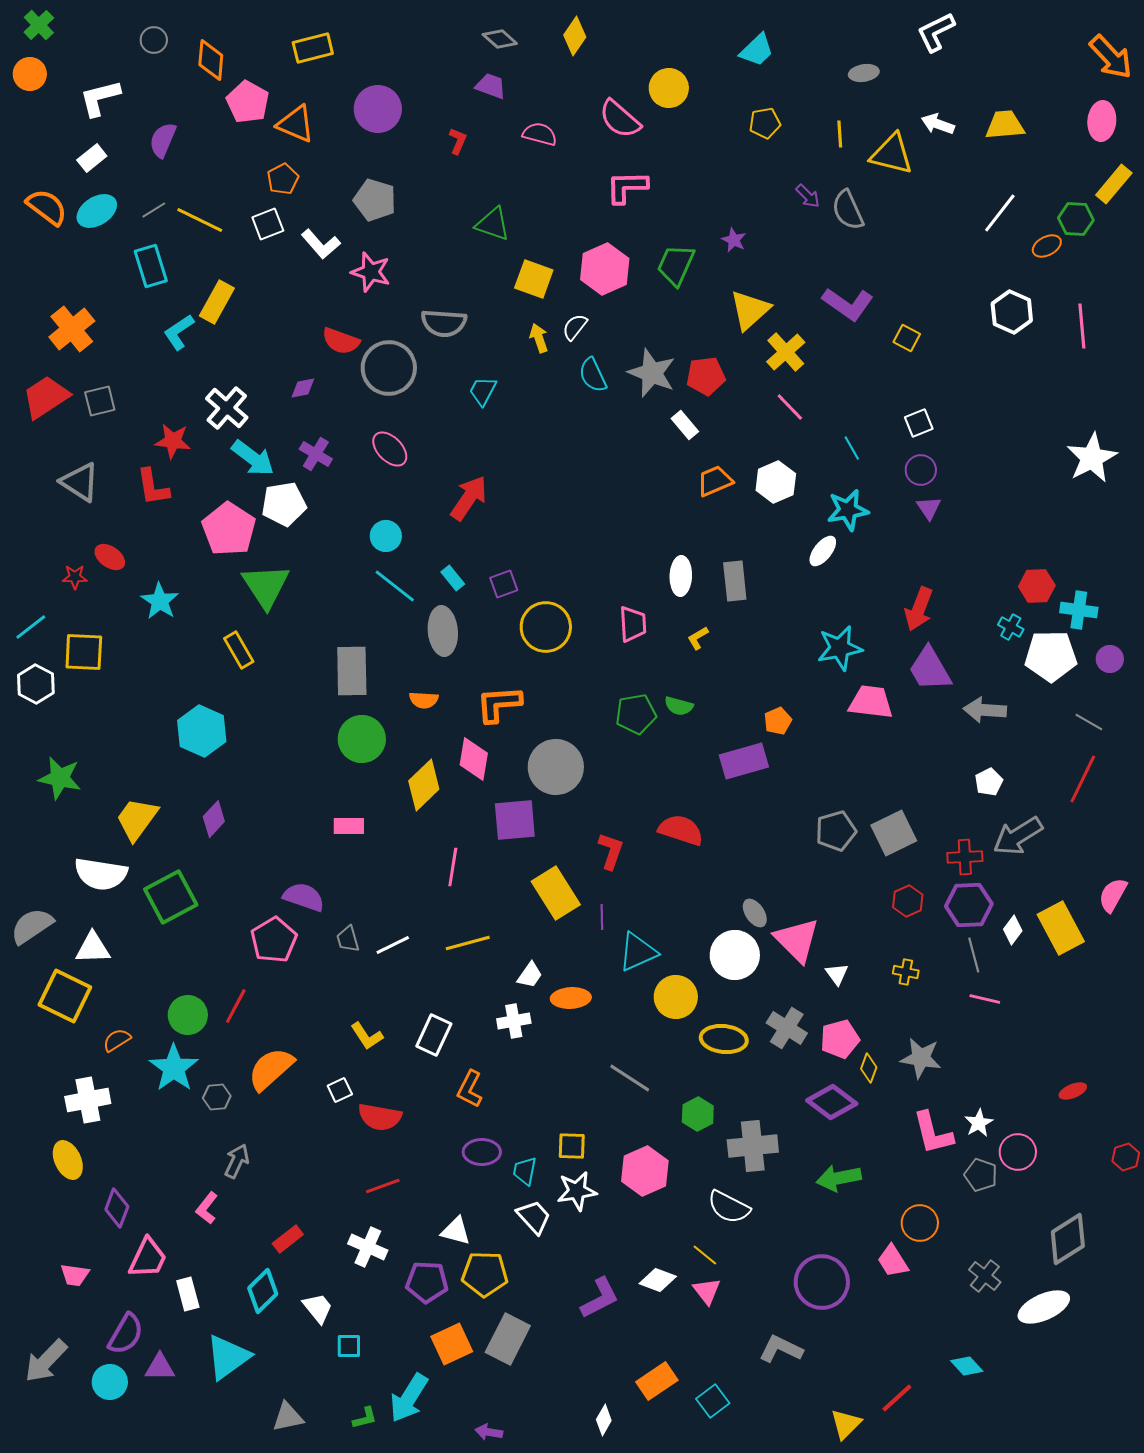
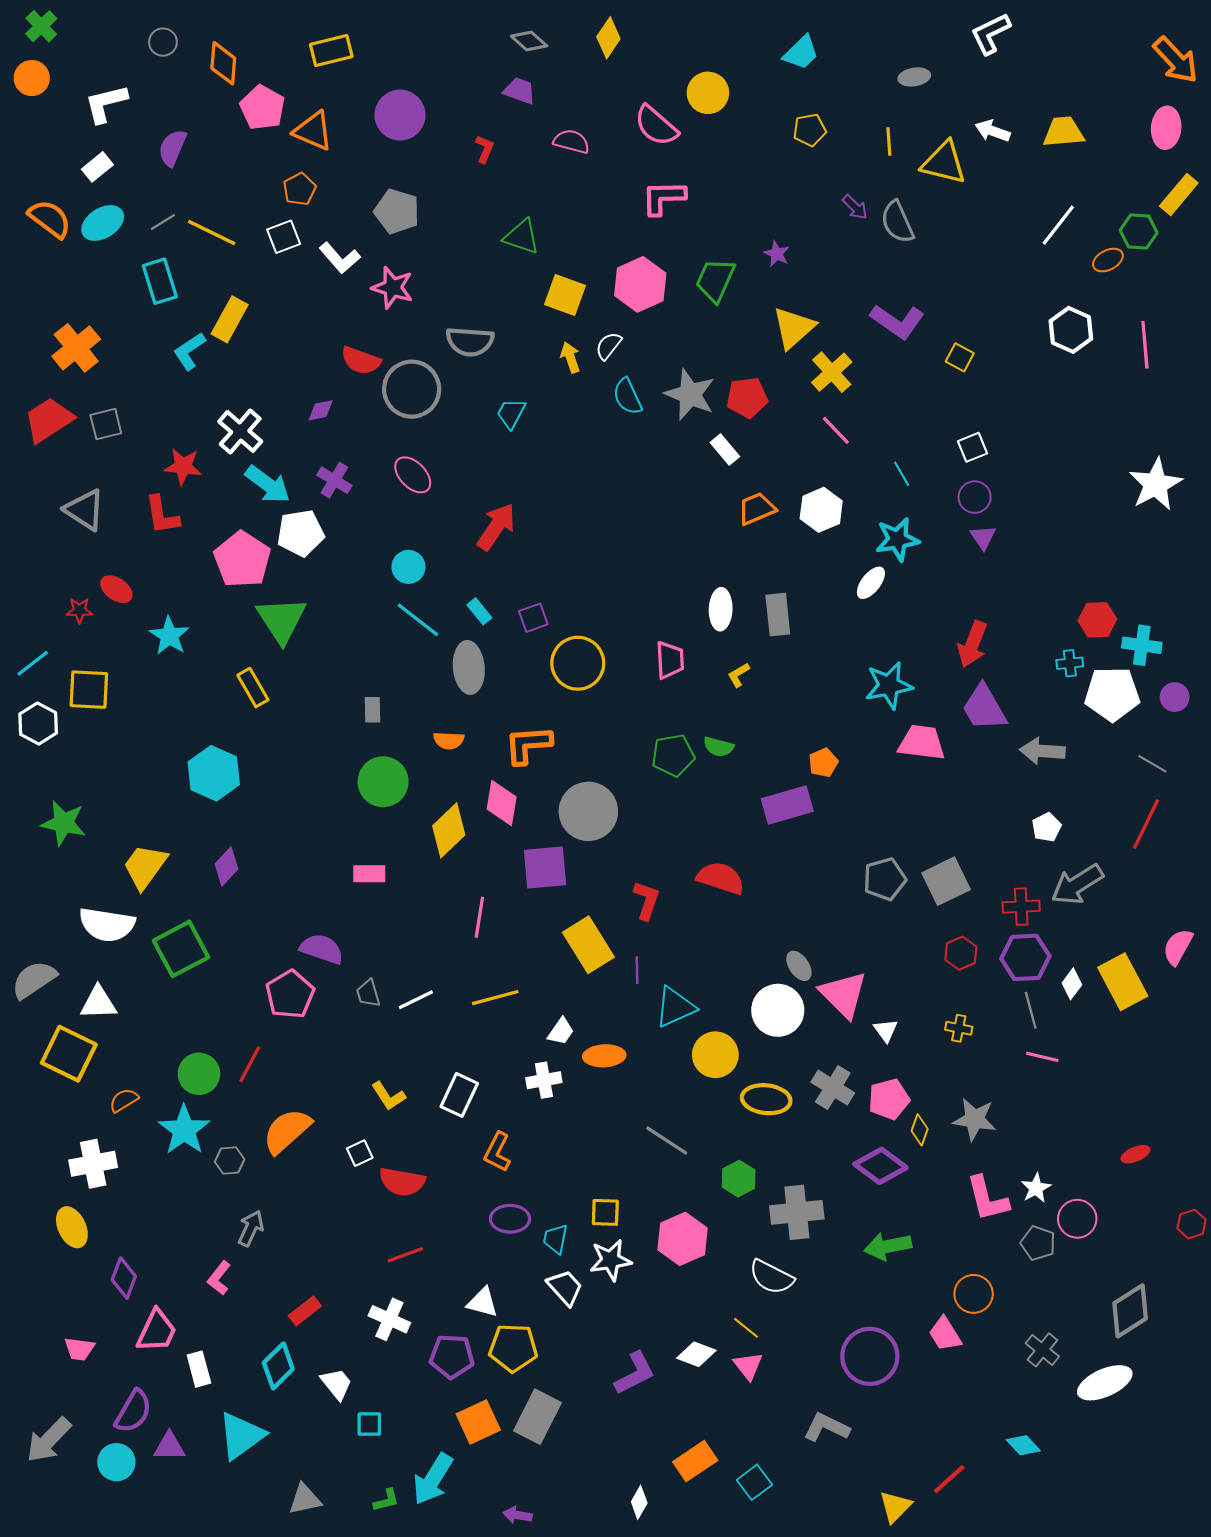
cyan cross: (1011, 627) -> (1070, 663), turned -35
gray rectangle: (352, 671) -> (372, 710), size x0.5

